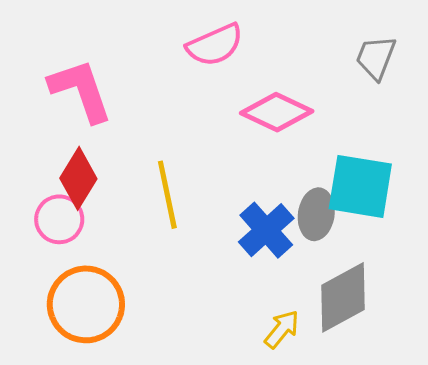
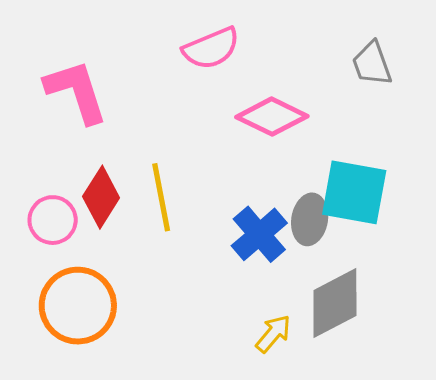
gray trapezoid: (376, 57) -> (372, 64), turned -42
red diamond: (78, 178) -> (101, 197), moved

